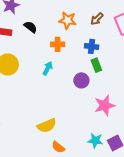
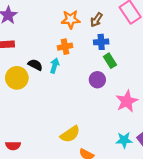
brown arrow: (97, 19) -> (96, 20), moved
black semicircle: (30, 27) -> (35, 65), moved
cyan arrow: (48, 68) -> (55, 66), moved

